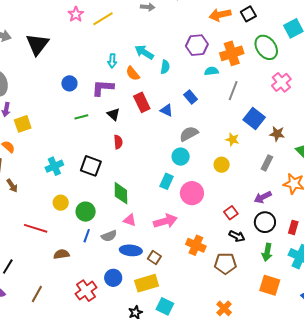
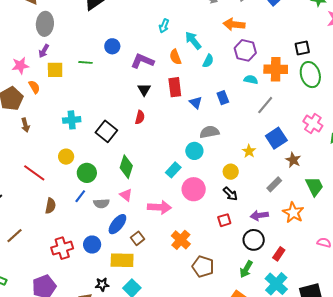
black square: (248, 14) -> (302, 48), moved
orange arrow: (220, 15) -> (234, 24), moved
cyan arrow: (112, 61) -> (164, 26), moved
pink cross: (281, 82) -> (313, 124), moved, turned -36
green line: (81, 117) -> (86, 62), moved
black arrow: (237, 236) -> (230, 194), moved
blue ellipse: (131, 250) -> (117, 224), turned -75
brown semicircle: (61, 254) -> (50, 206), turned 91

